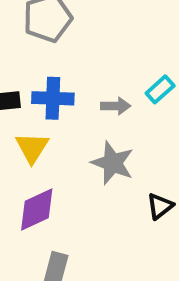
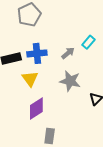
gray arrow: (116, 106) -> (68, 53), turned -32

